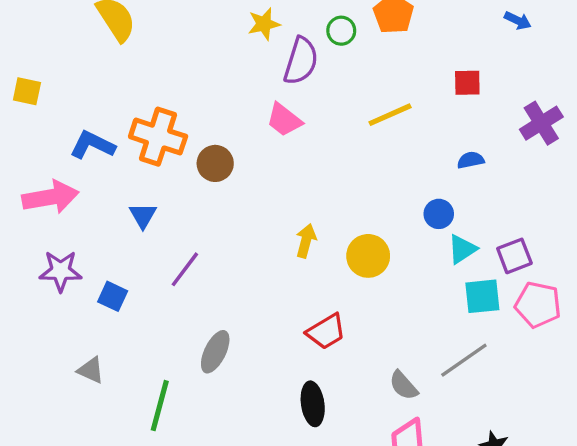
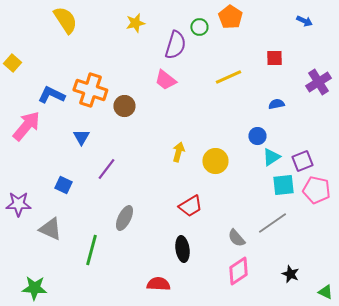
yellow star: (264, 24) -> (135, 23), moved
yellow square: (27, 91) -> (12, 63), turned 30
pink arrow: (50, 197) -> (26, 126), turned -40
purple star: (61, 271) -> (18, 204), moved
gray triangle: (91, 370) -> (50, 229), size x1.4

